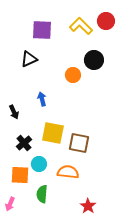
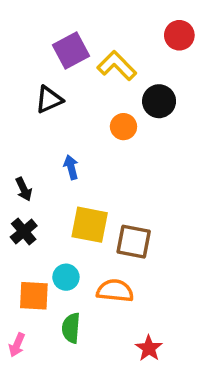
yellow L-shape: (81, 26) -> (117, 66), moved
purple square: (42, 30) -> (71, 50), turned -30
black cross: (24, 143) -> (24, 231), moved

